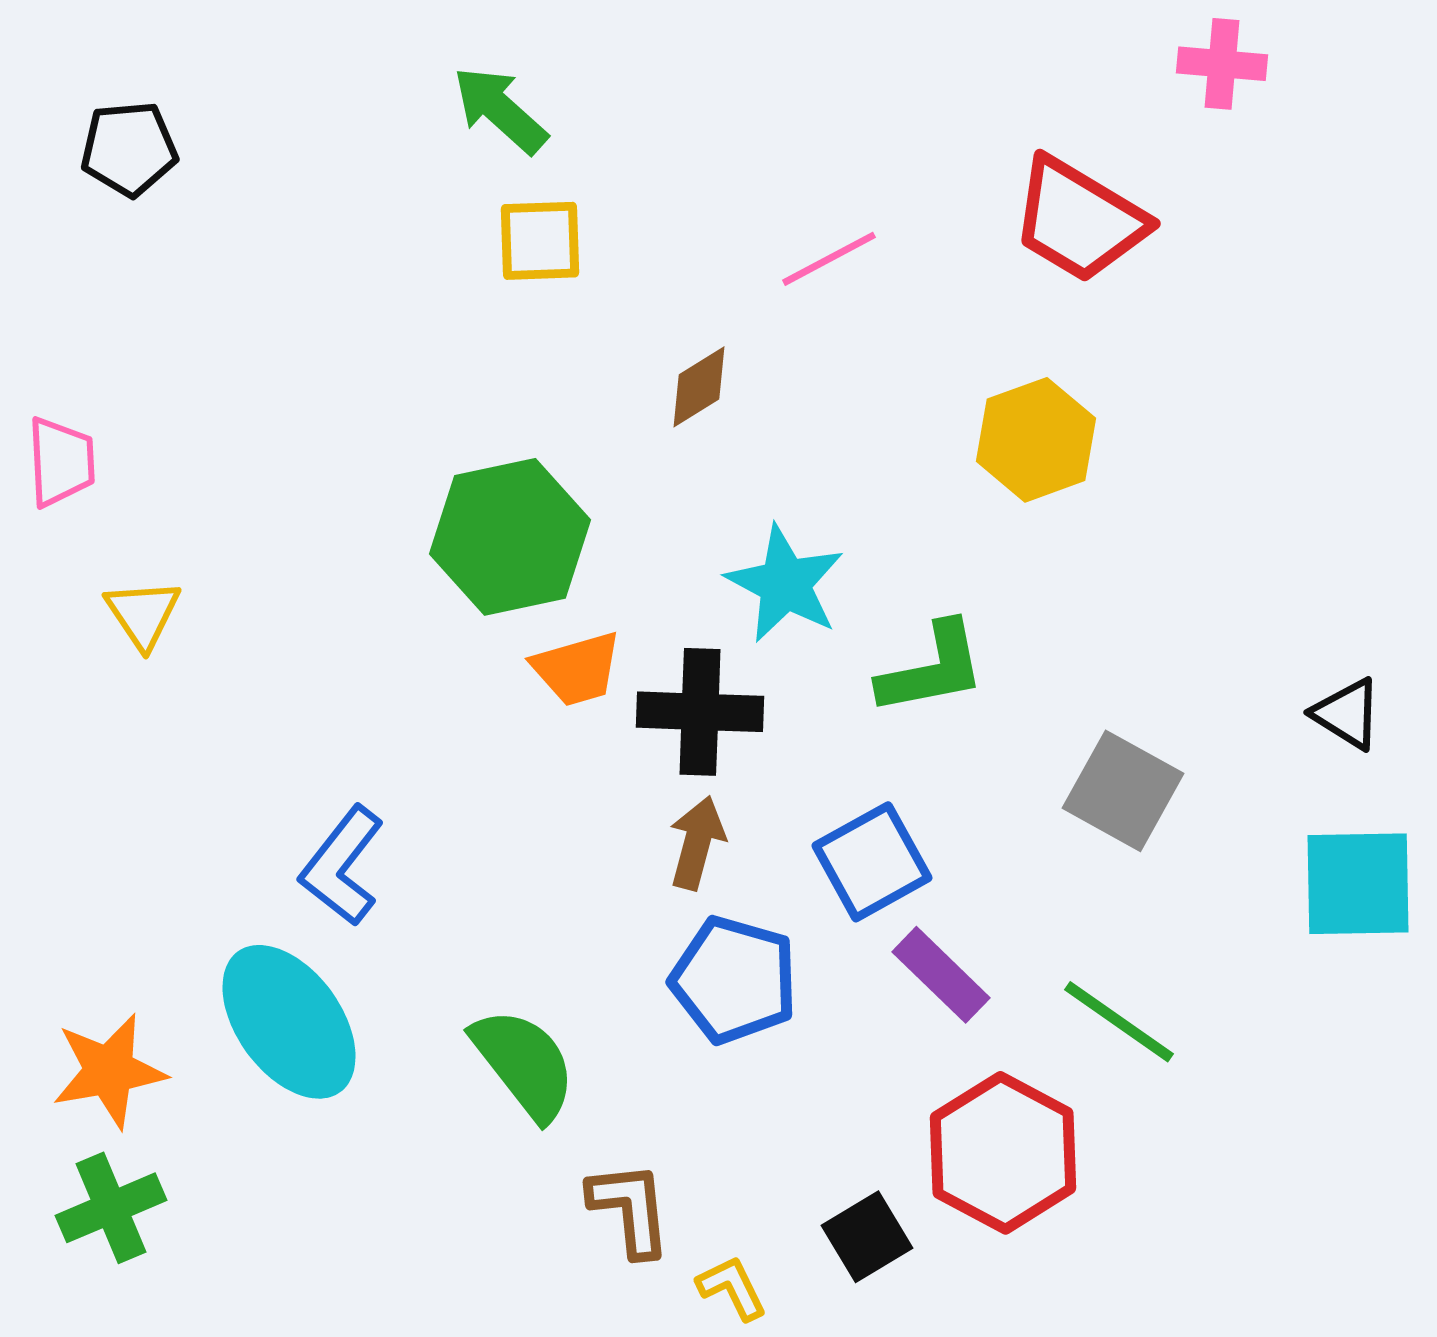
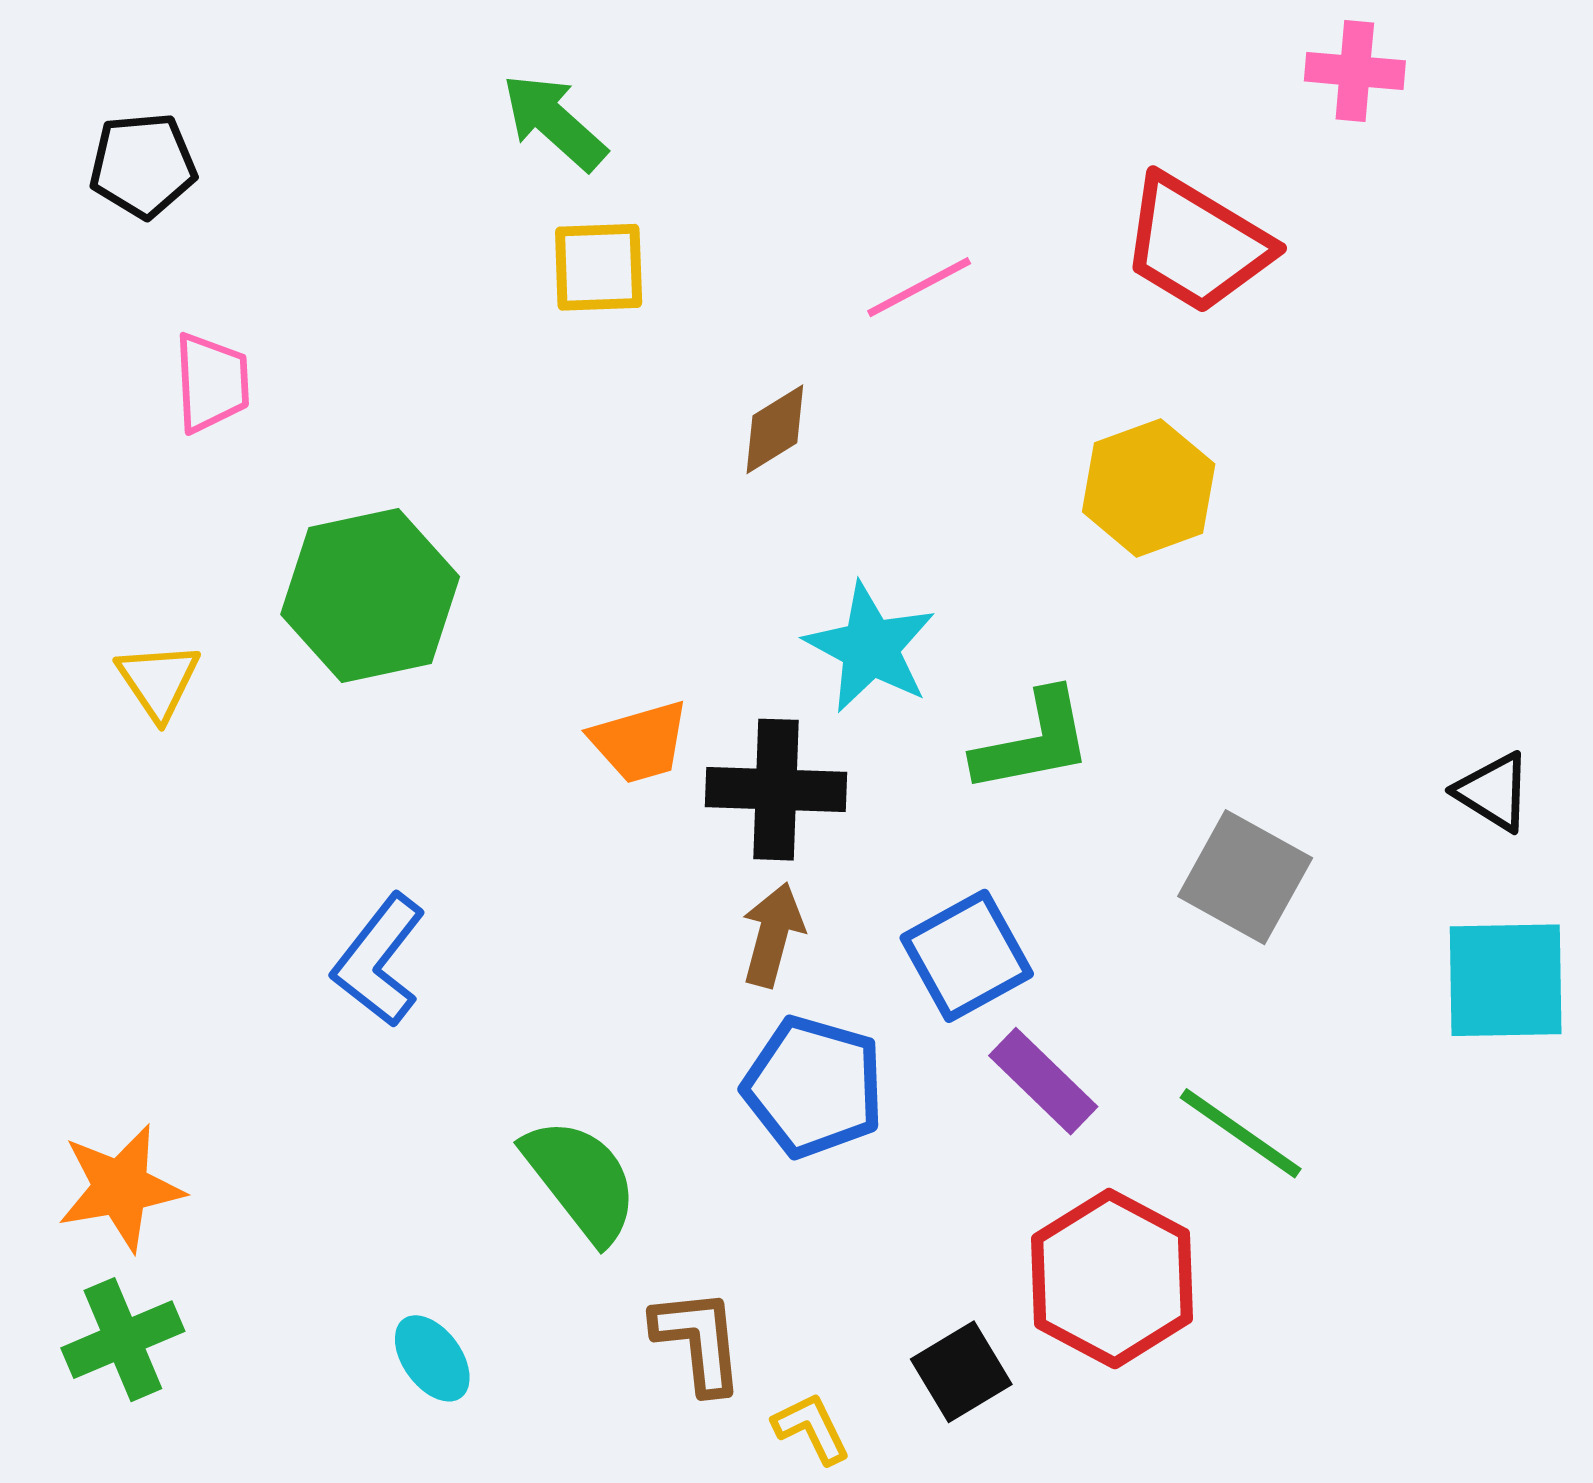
pink trapezoid: (61, 462) -> (212, 383), moved
green hexagon: (510, 537) -> (370, 595), moved
cyan ellipse: (289, 1022) -> (432, 1358), moved, size x0.5

